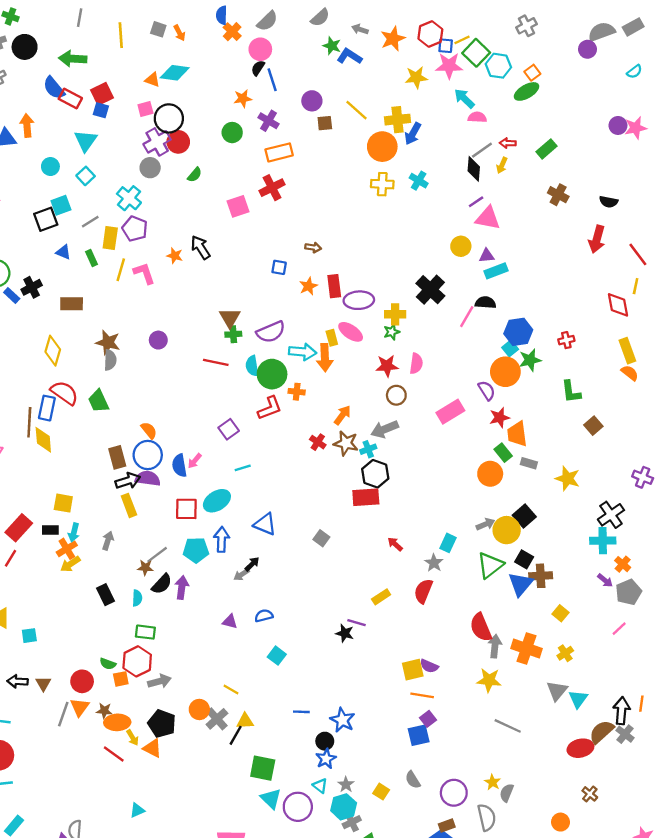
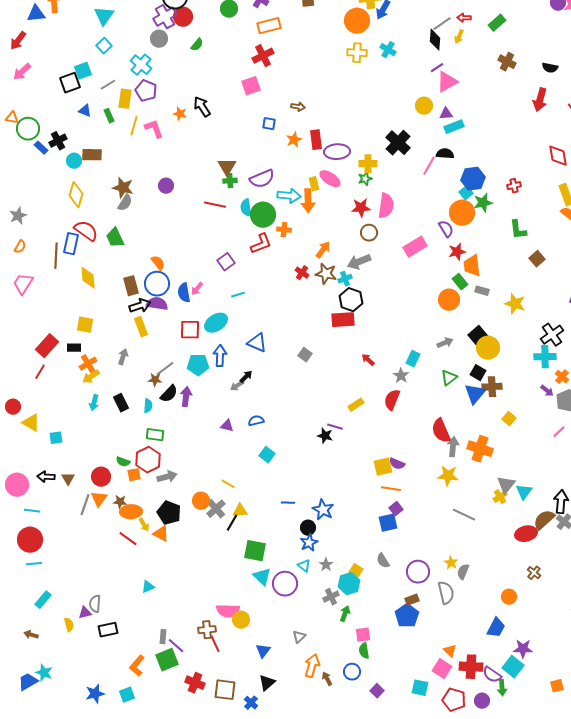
cyan circle: (50, 167) -> (74, 161), moved
pink square: (238, 206) -> (251, 86), moved
pink triangle: (488, 218) -> (447, 82), turned -40
gray semicircle: (110, 360) -> (125, 203), turned 30
pink semicircle: (416, 364) -> (386, 206), size x1.4
yellow diamond: (43, 440) -> (88, 278), moved
yellow circle: (507, 530) -> (488, 348), moved
cyan arrow: (74, 532) -> (94, 403), moved
green triangle: (490, 565) -> (449, 378), size x0.7
yellow cross: (565, 653) -> (500, 497), moved
cyan hexagon: (344, 807) -> (349, 584), moved

